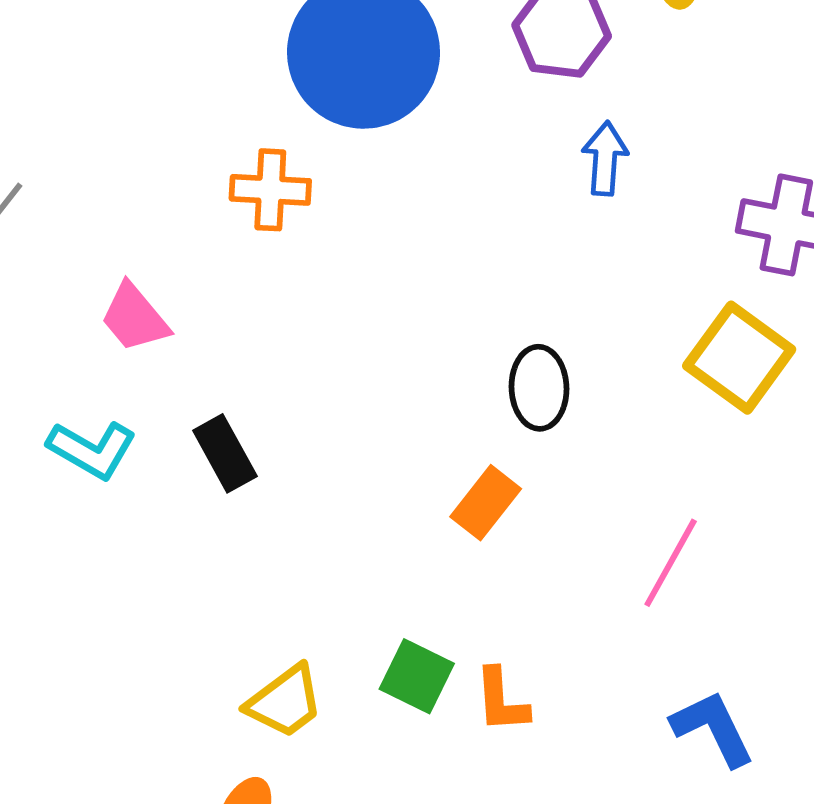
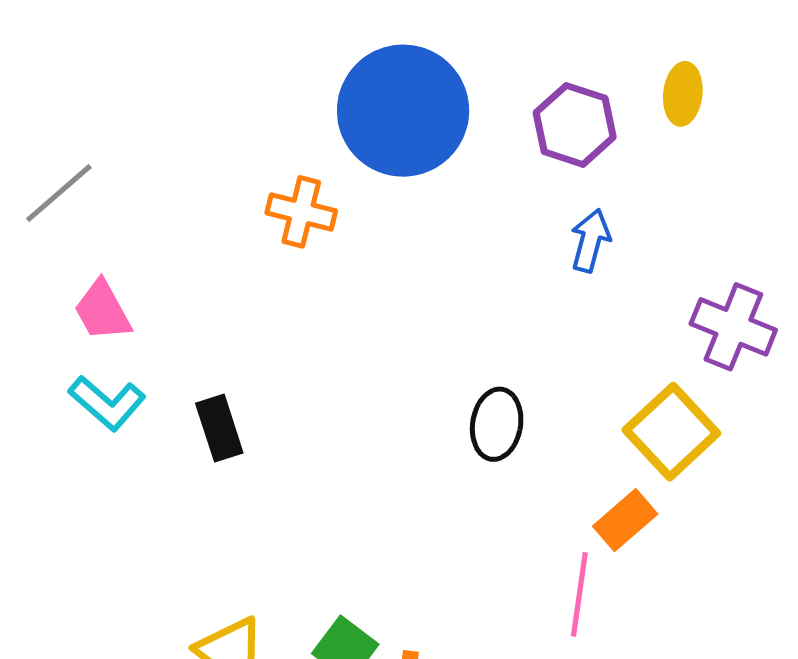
pink trapezoid: (135, 318) -> (102, 311), moved
orange rectangle: (486, 503) -> (625, 520), moved
pink line: (671, 563) -> (579, 594), turned -32

